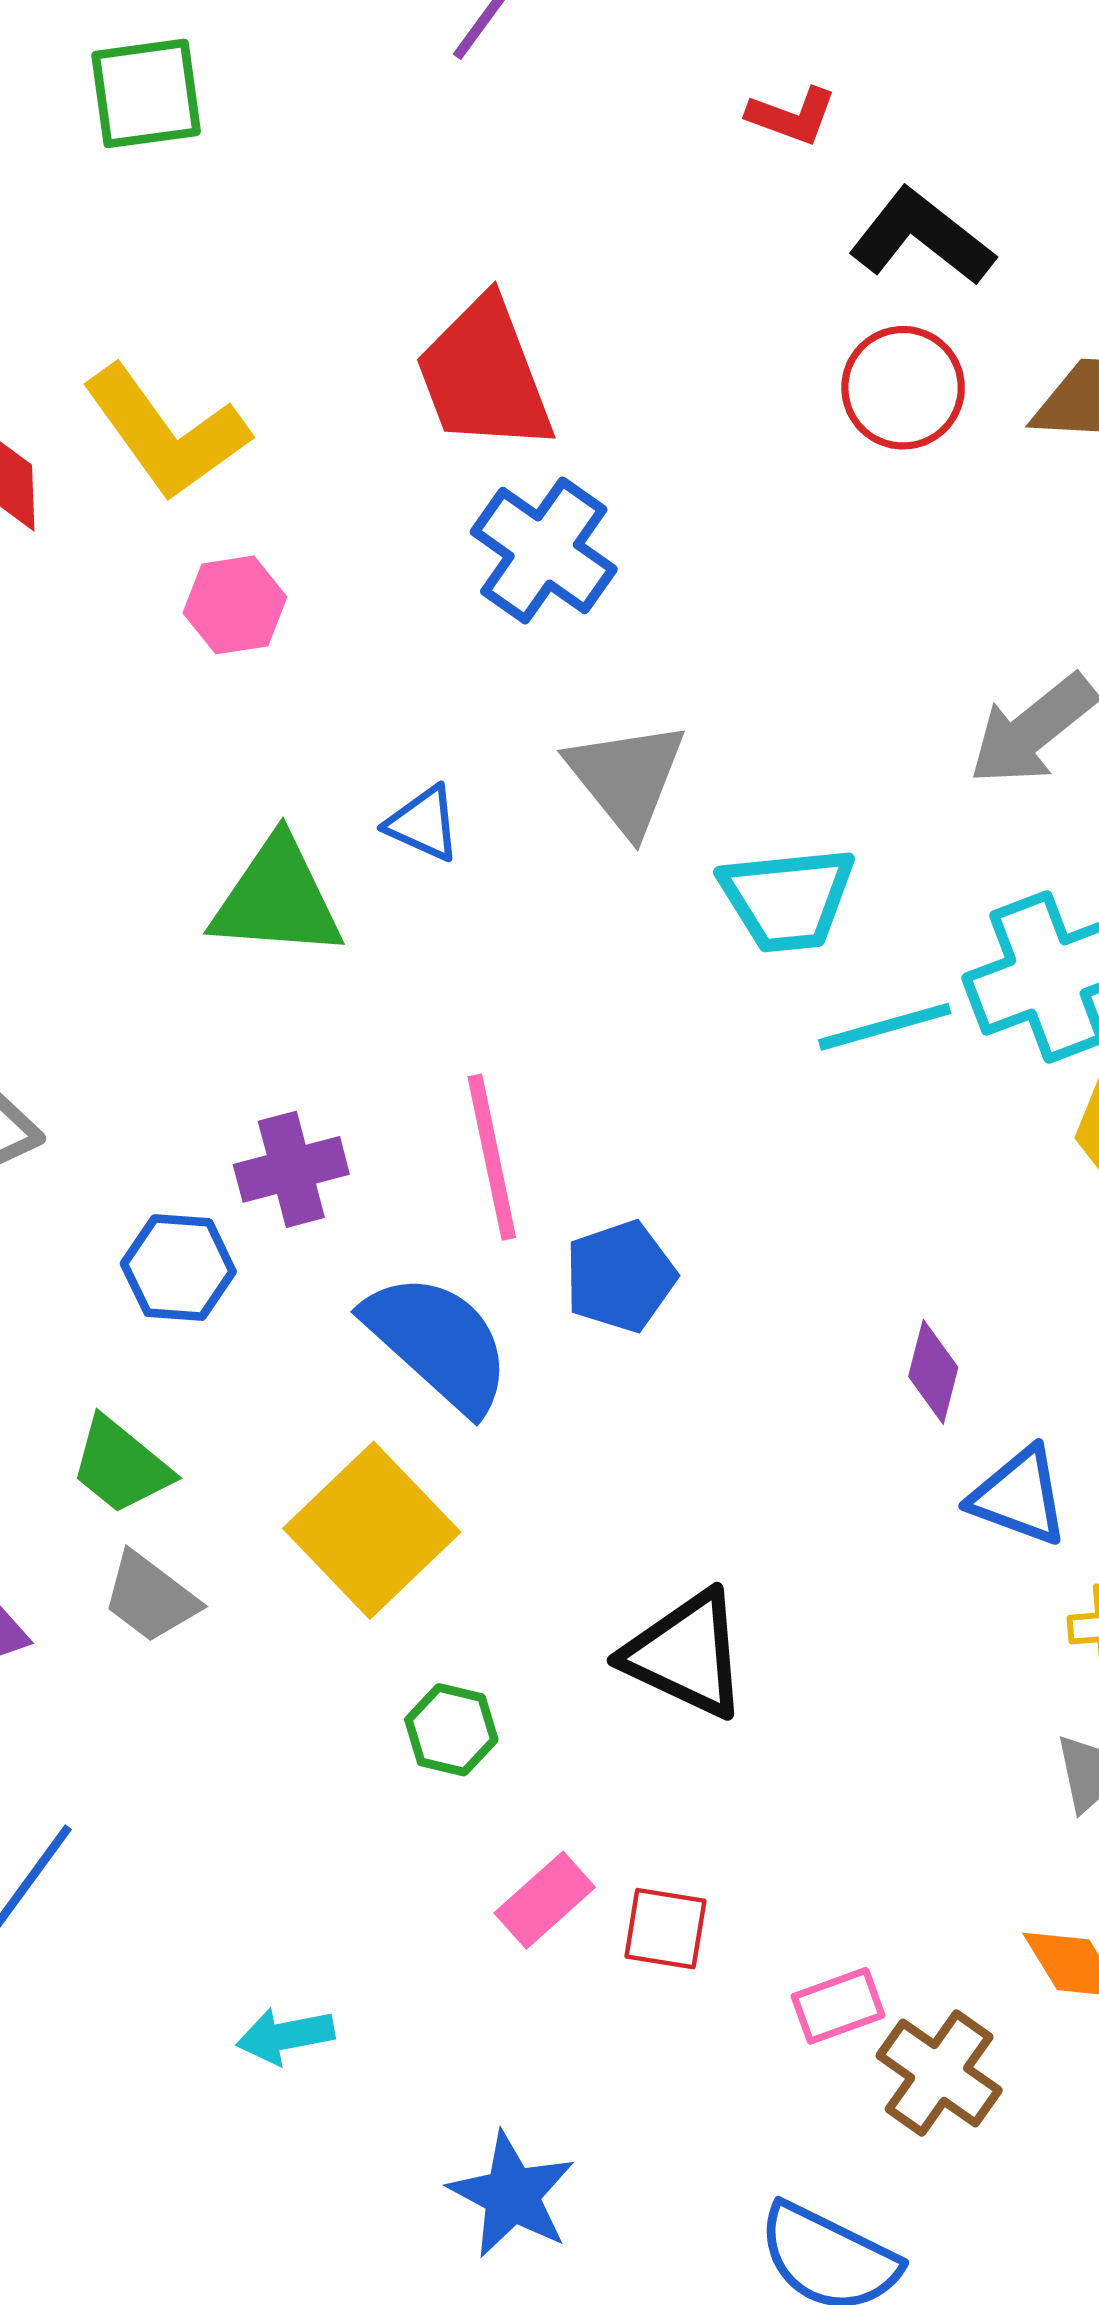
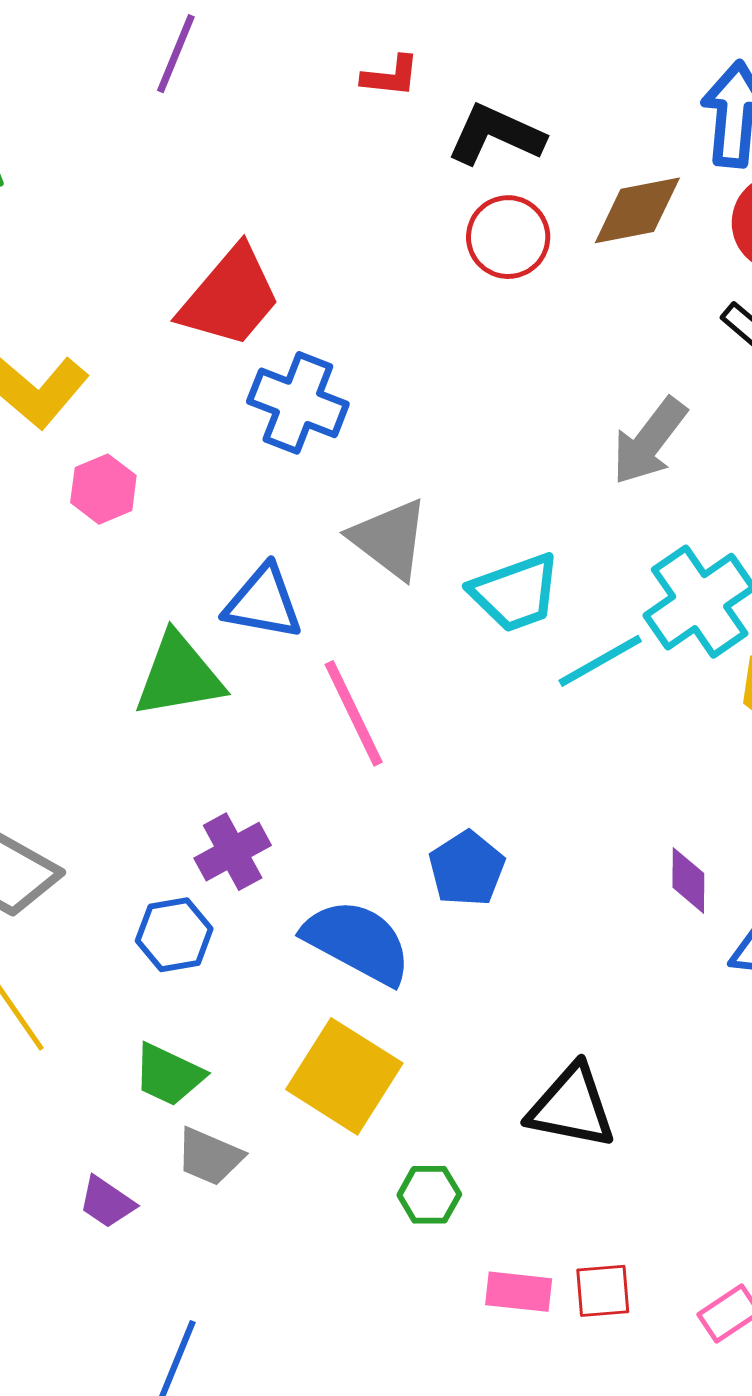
red trapezoid: (484, 375) -> (230, 297), turned -105
blue triangle: (423, 824) -> (263, 602), size x1.5
pink line: (492, 1157) -> (354, 713), moved
pink rectangle: (545, 1900) -> (519, 1292), turned 62

